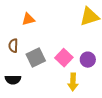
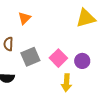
orange triangle: (28, 19) -> (24, 18), turned -32

